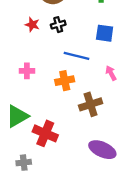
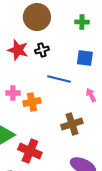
red star: (32, 25) -> (18, 50), size x1.5
orange cross: (65, 81) -> (32, 102), moved

